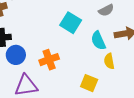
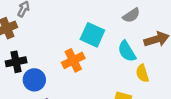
orange cross: (49, 60) -> (73, 60), moved

